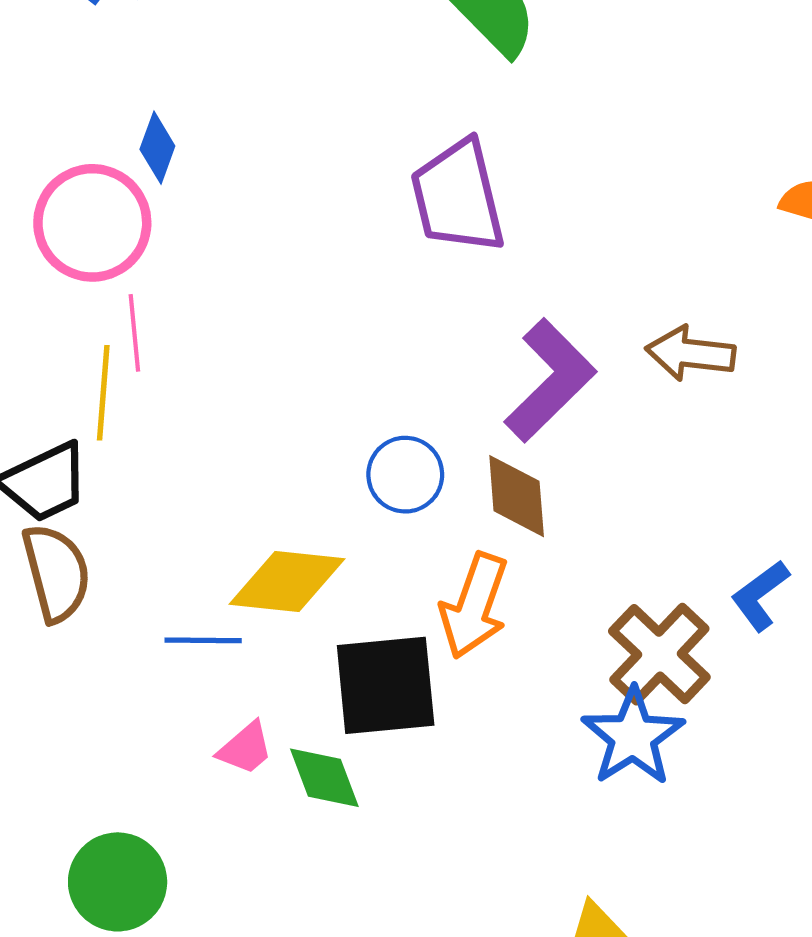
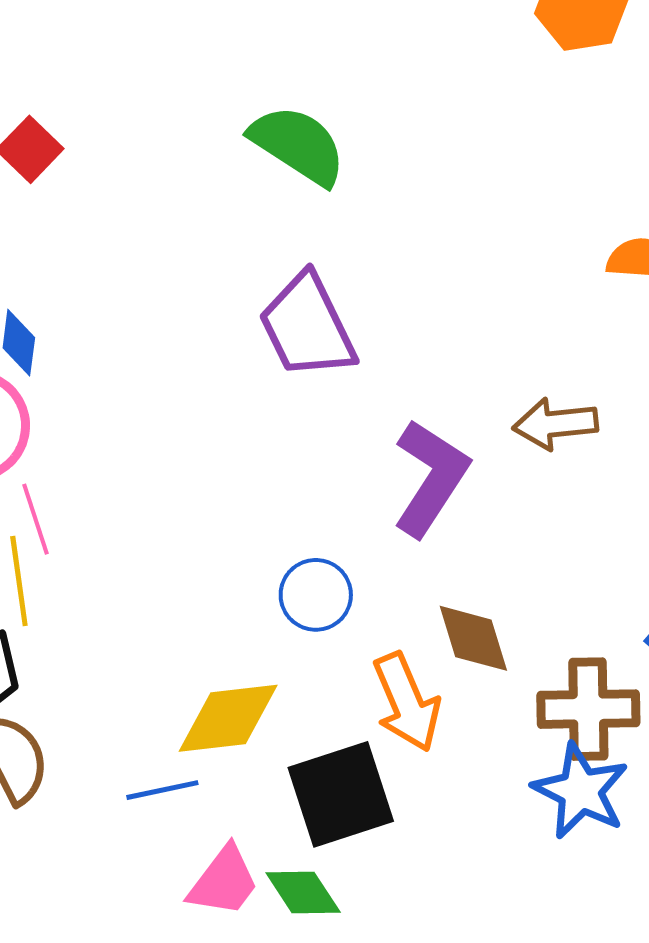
brown diamond: (517, 496) -> (473, 638), moved
orange arrow: (474, 606) -> (407, 702), turned -30
brown cross: (659, 654) -> (588, 709), turned -32
pink trapezoid: (245, 748) -> (224, 881), size x1.4

